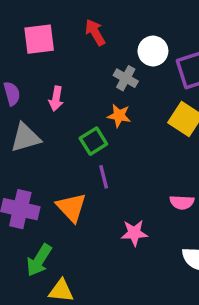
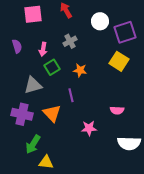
gray cross: (126, 78) -> (70, 41), moved, turned 32
orange star: (119, 116) -> (80, 70), moved
gray triangle: (25, 138) -> (33, 85), moved
green square: (93, 141) -> (52, 67), moved

